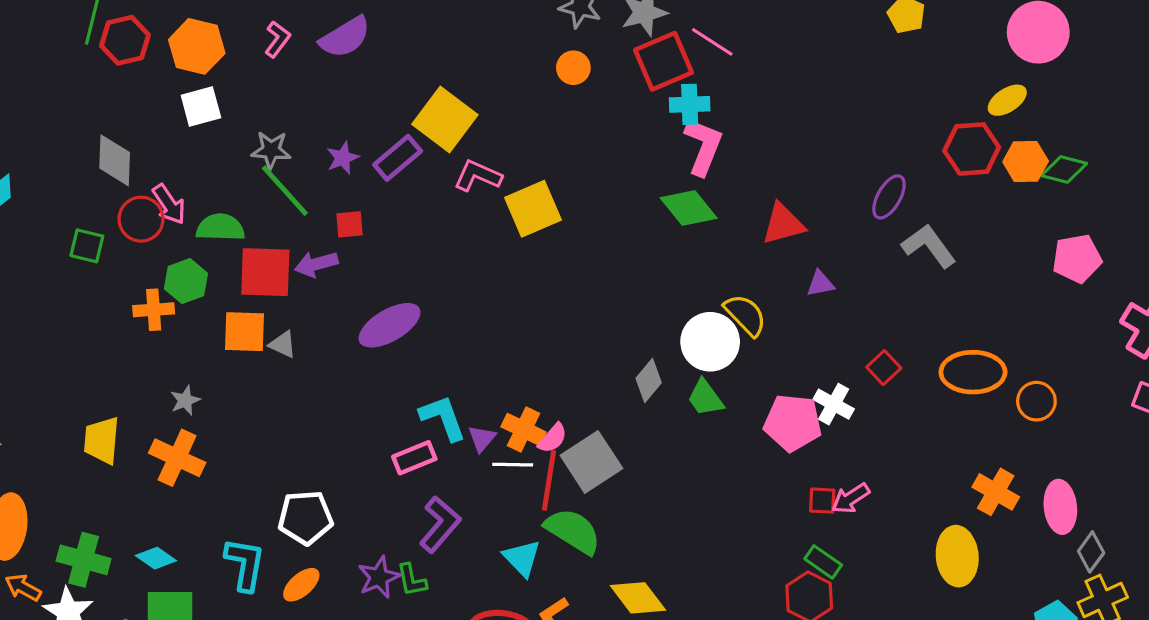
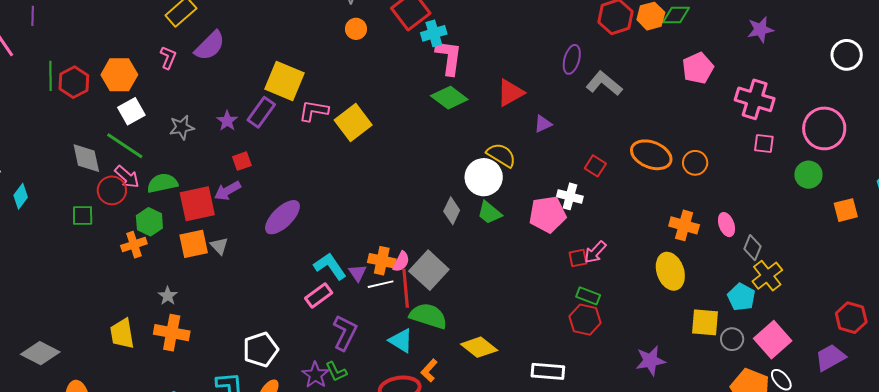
green line: (285, 191) -> (125, 146), moved
gray triangle: (283, 344) -> (219, 246), turned 36
orange ellipse: (973, 372) -> (651, 155), turned 36
pink ellipse: (1060, 507) -> (726, 225), size x0.7

